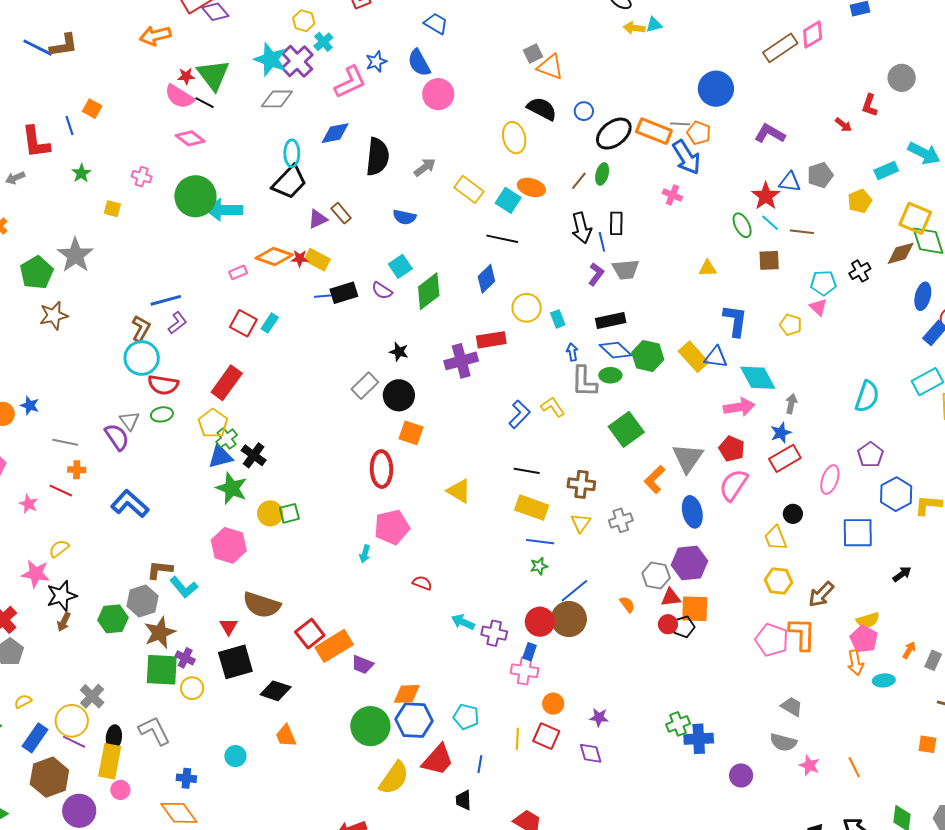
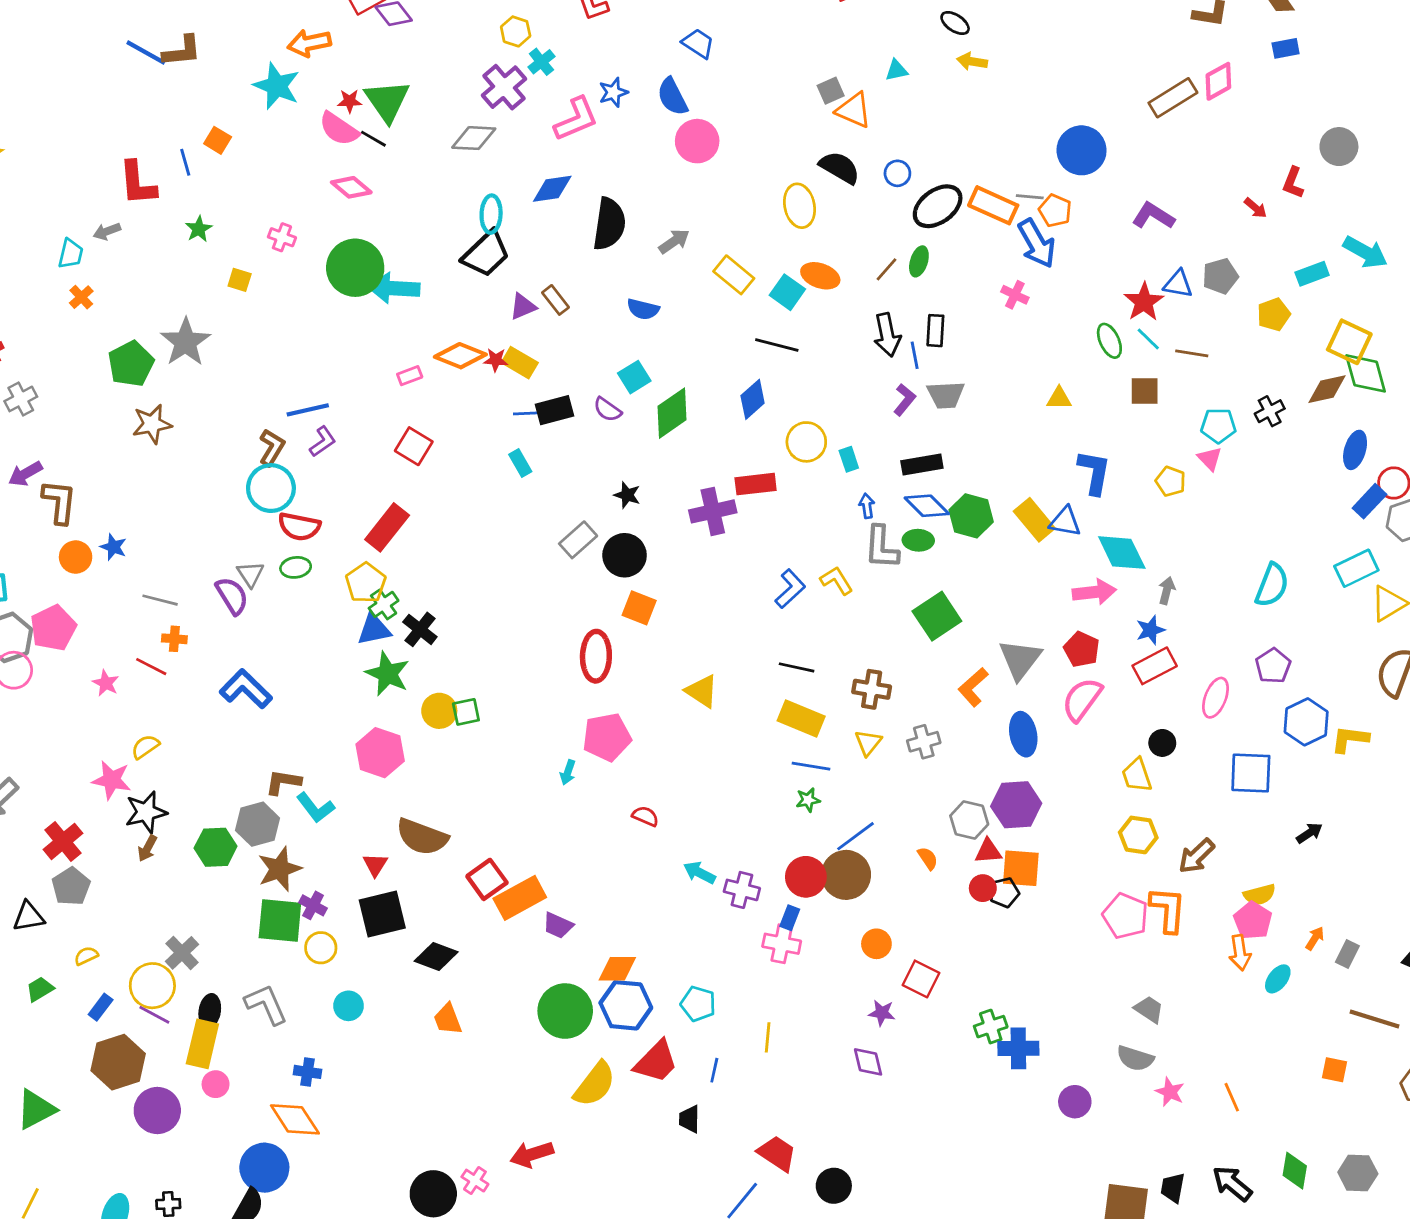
cyan triangle: (654, 25) -> (896, 70), moved
cyan star: (271, 60) -> (277, 86), moved
cyan rectangle: (270, 323) -> (520, 463), moved, turned -66
cyan ellipse: (884, 680) -> (1278, 979), turned -50
orange circle: (553, 704) -> (876, 944), moved
red square: (546, 736) -> (921, 979), moved
blue rectangle: (35, 738) -> (101, 1007), size x0.7
cyan circle: (235, 756) -> (349, 1006), moved

